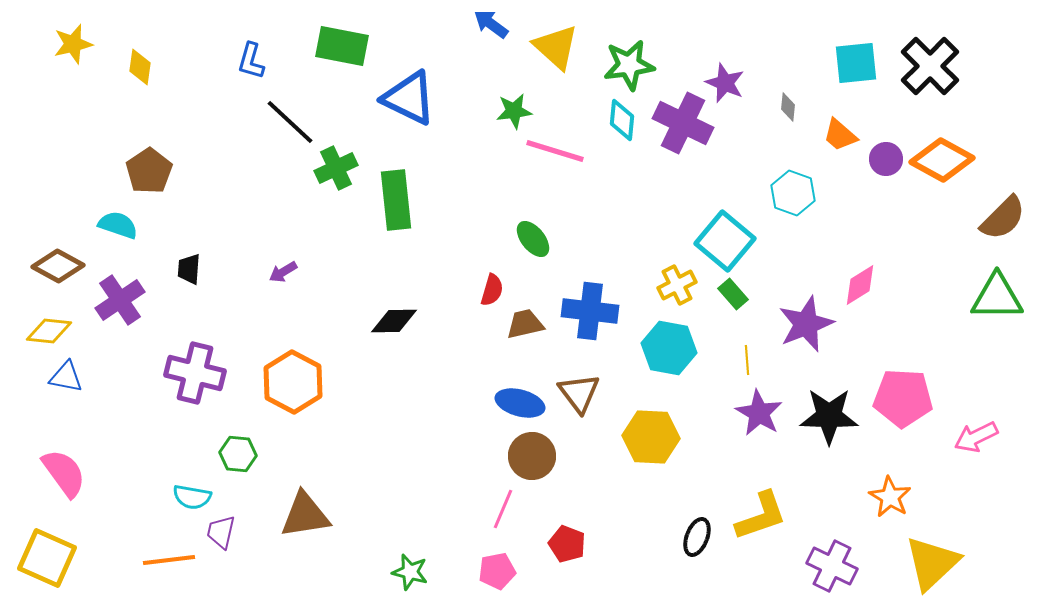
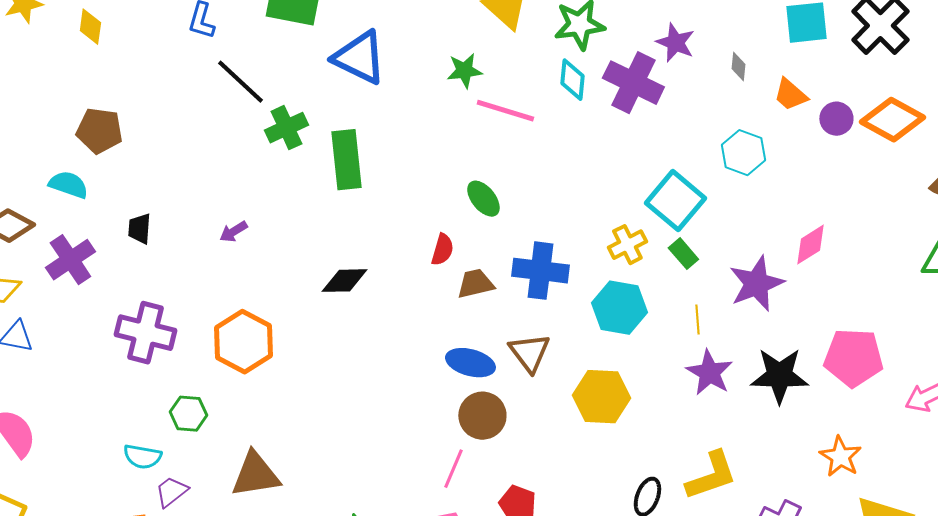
brown pentagon: (149, 171) -> (99, 131), turned -30
purple trapezoid: (221, 532) -> (171, 492), turned 39

